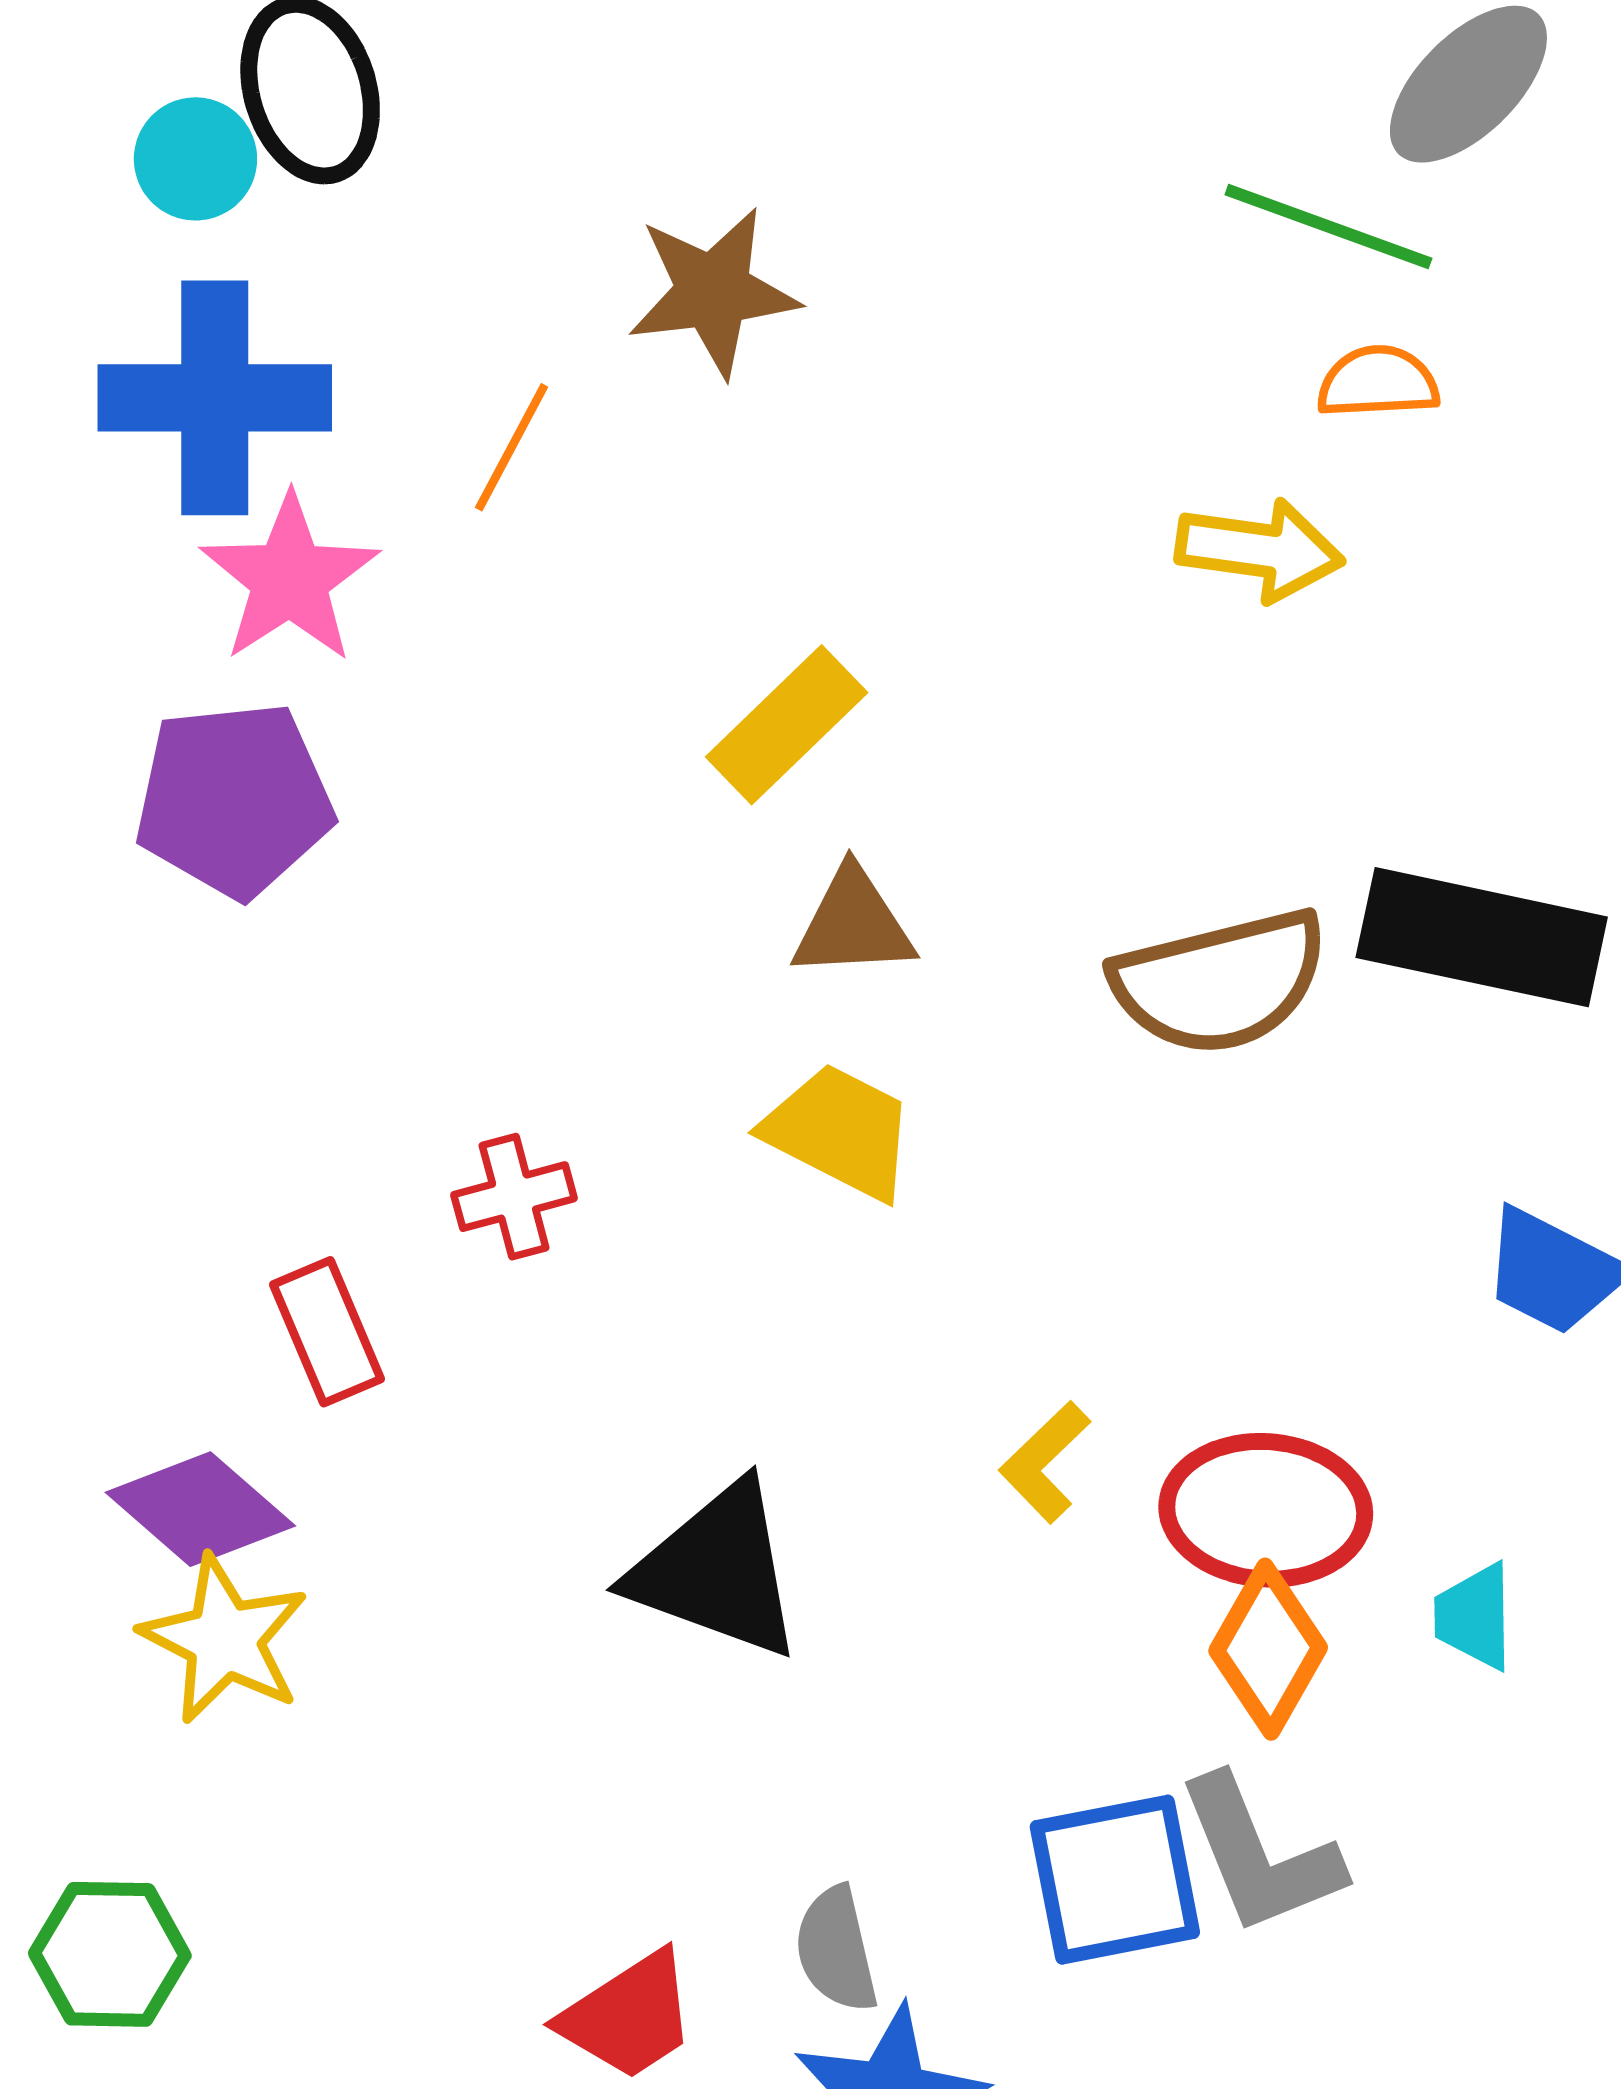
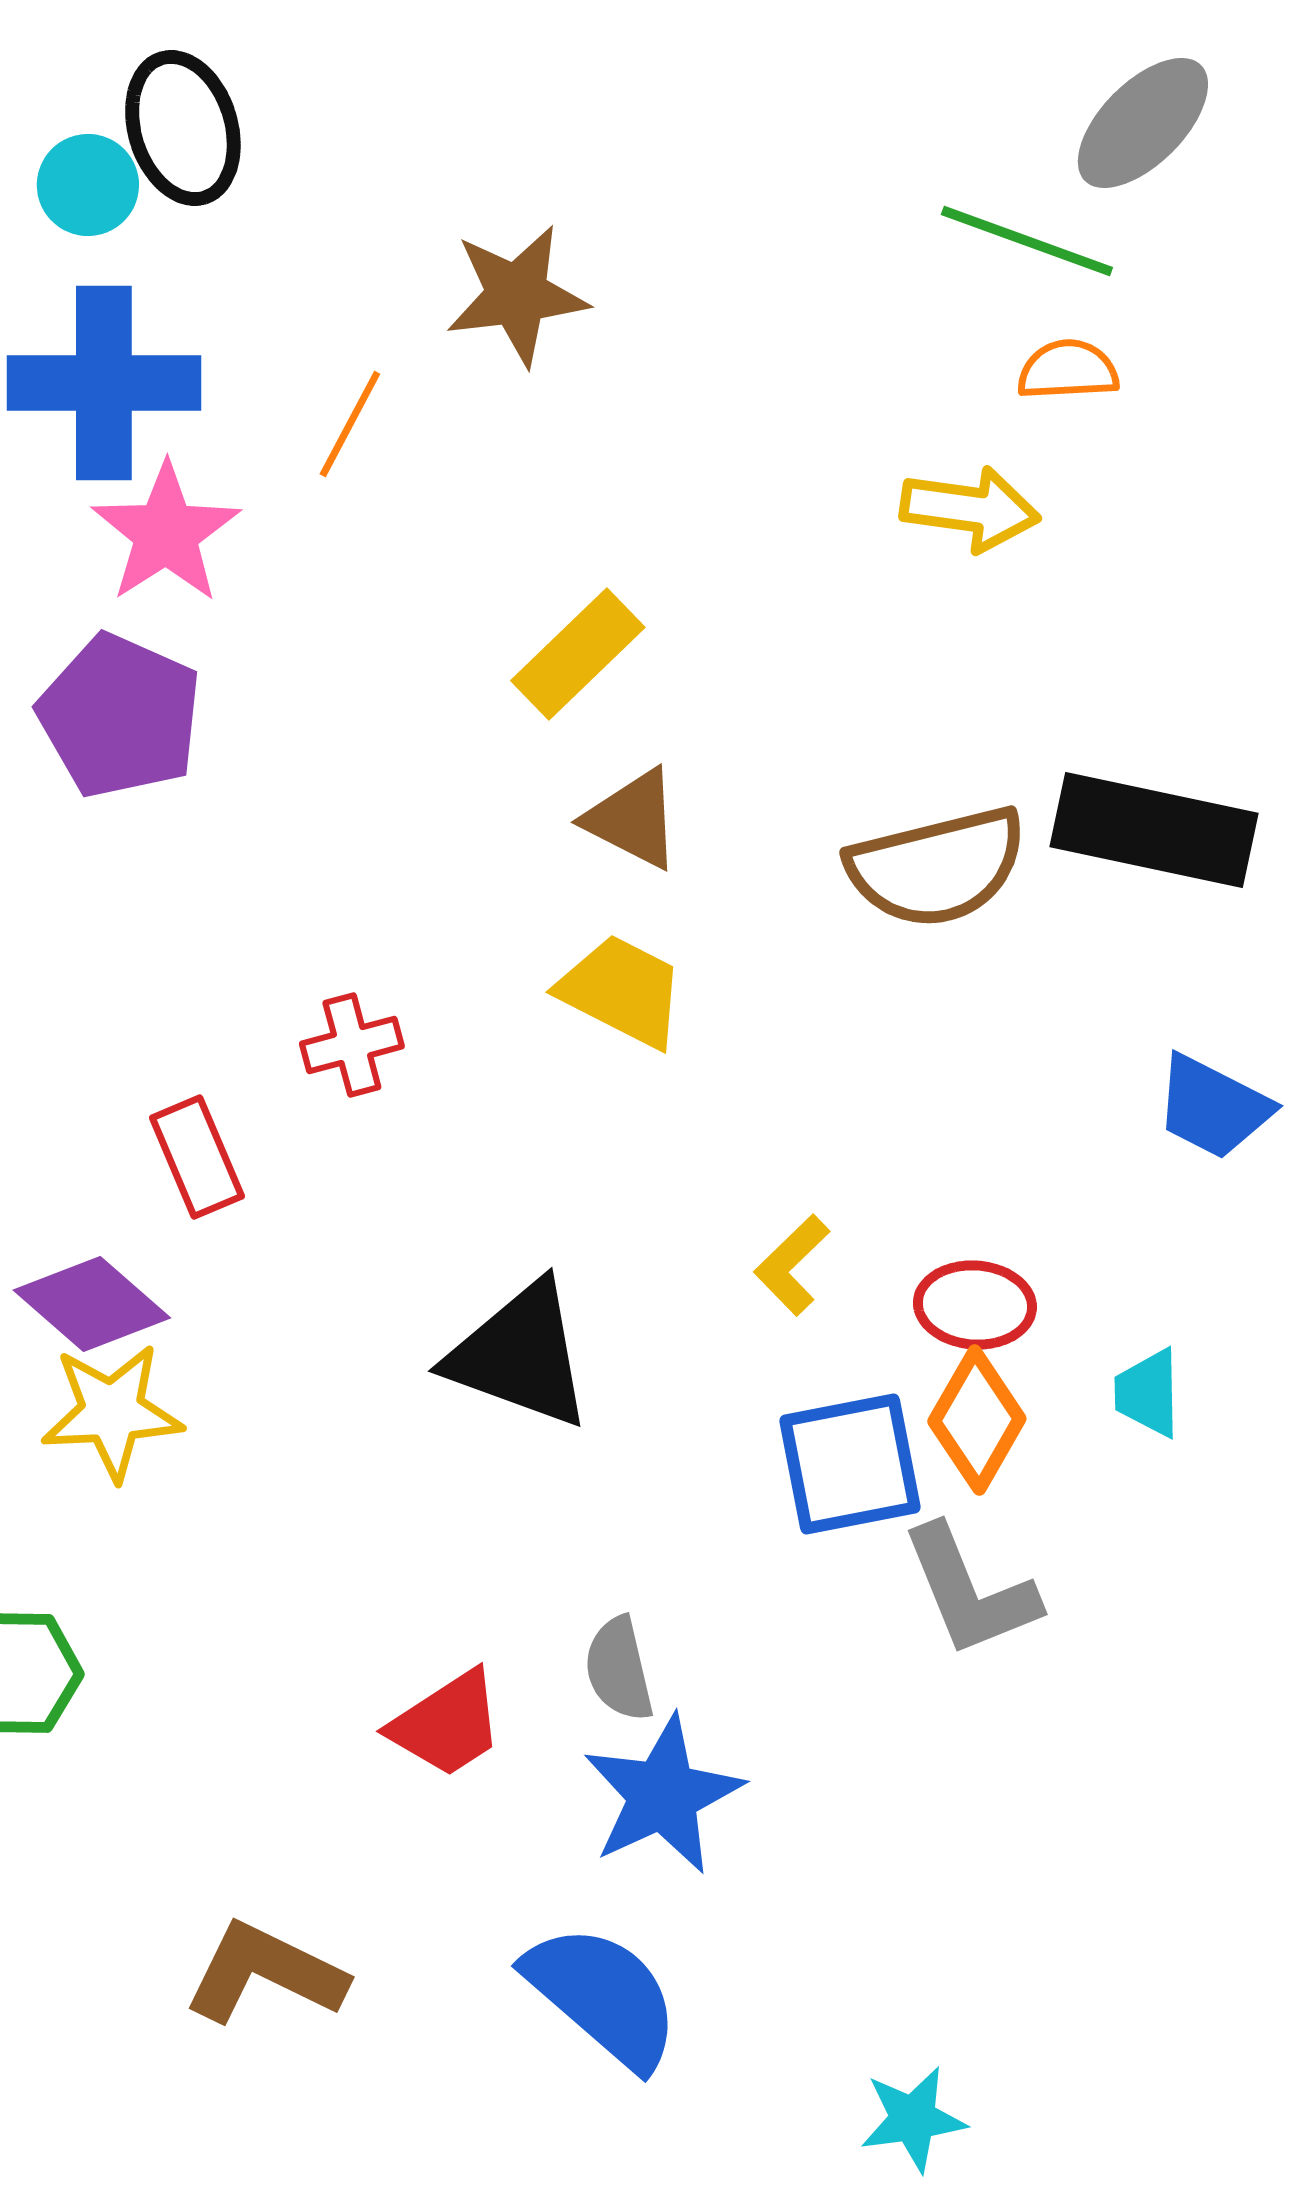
purple pentagon: (234, 800) -> (120, 716), turned 30
brown triangle: (853, 924) -> (633, 819), turned 30
red ellipse: (1266, 1510) -> (975, 1305), size x0.7
yellow star: (224, 1639) -> (112, 1412), turned -30
blue square: (1115, 1880) -> (850, 1464), moved

